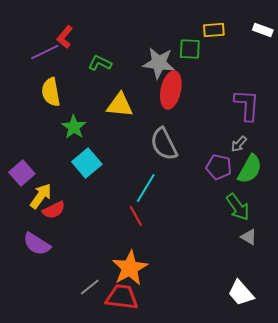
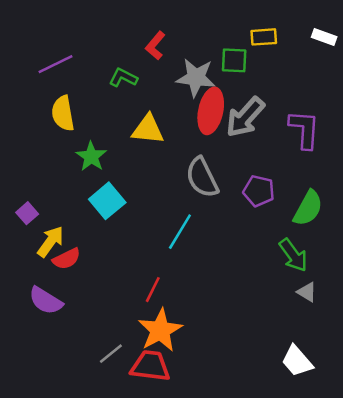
red L-shape: (65, 37) -> (155, 46), moved
gray arrow: (239, 144) -> (245, 117), moved, size x2.0
purple pentagon: (219, 167) -> (259, 191), moved
purple square: (22, 173) -> (27, 213), size x0.7
red line: (136, 216) -> (153, 290), moved, turned 55

